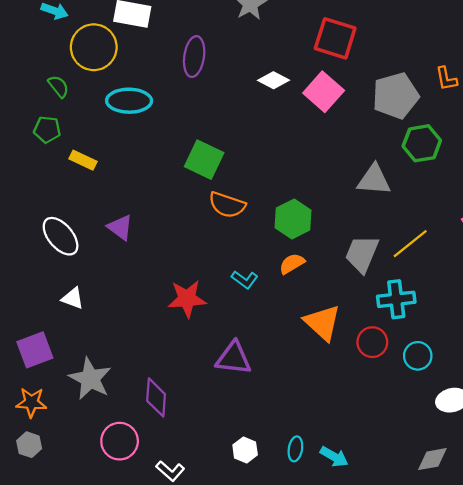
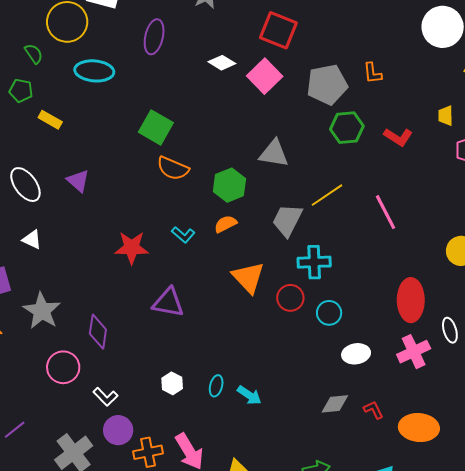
gray triangle: (374, 180) -> (274, 153), moved
yellow line: (410, 244) -> (327, 195), moved

